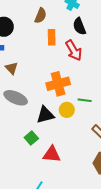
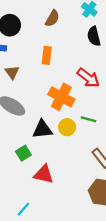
orange rectangle: (52, 37) -> (47, 55), moved
red arrow: (74, 50) -> (88, 78), moved, turned -30
orange cross: (58, 84) -> (61, 97), turned 35

